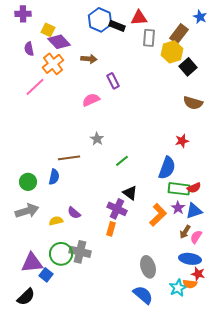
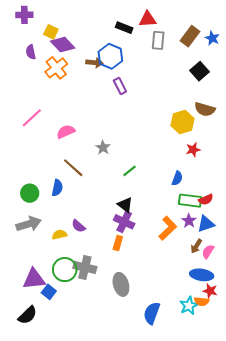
blue star: (200, 17) -> (212, 38), moved
blue hexagon: (100, 20) -> (110, 56), moved
yellow hexagon: (172, 52) -> (183, 122), moved
pink line: (35, 87) -> (32, 118), moved
pink semicircle: (91, 100) -> (66, 132), moved
brown line: (69, 158) -> (73, 168), turned 50
blue semicircle: (167, 168) -> (177, 178), size x0.6
black triangle: (130, 193) -> (125, 205), moved
gray ellipse: (148, 267) -> (121, 284), moved
blue semicircle: (143, 295) -> (152, 313), turned -110

